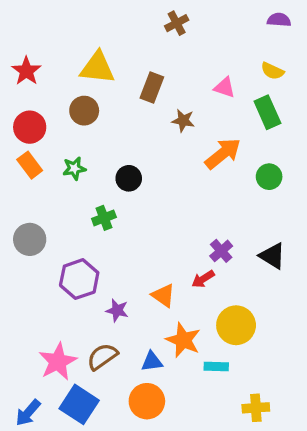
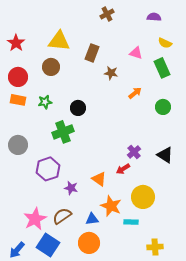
purple semicircle: (279, 20) -> (154, 17), moved
orange arrow: (223, 154) -> (135, 93), size x0.6
orange rectangle: (30, 165) -> (18, 100), turned -42
green cross: (104, 218) -> (63, 132), size x1.5

